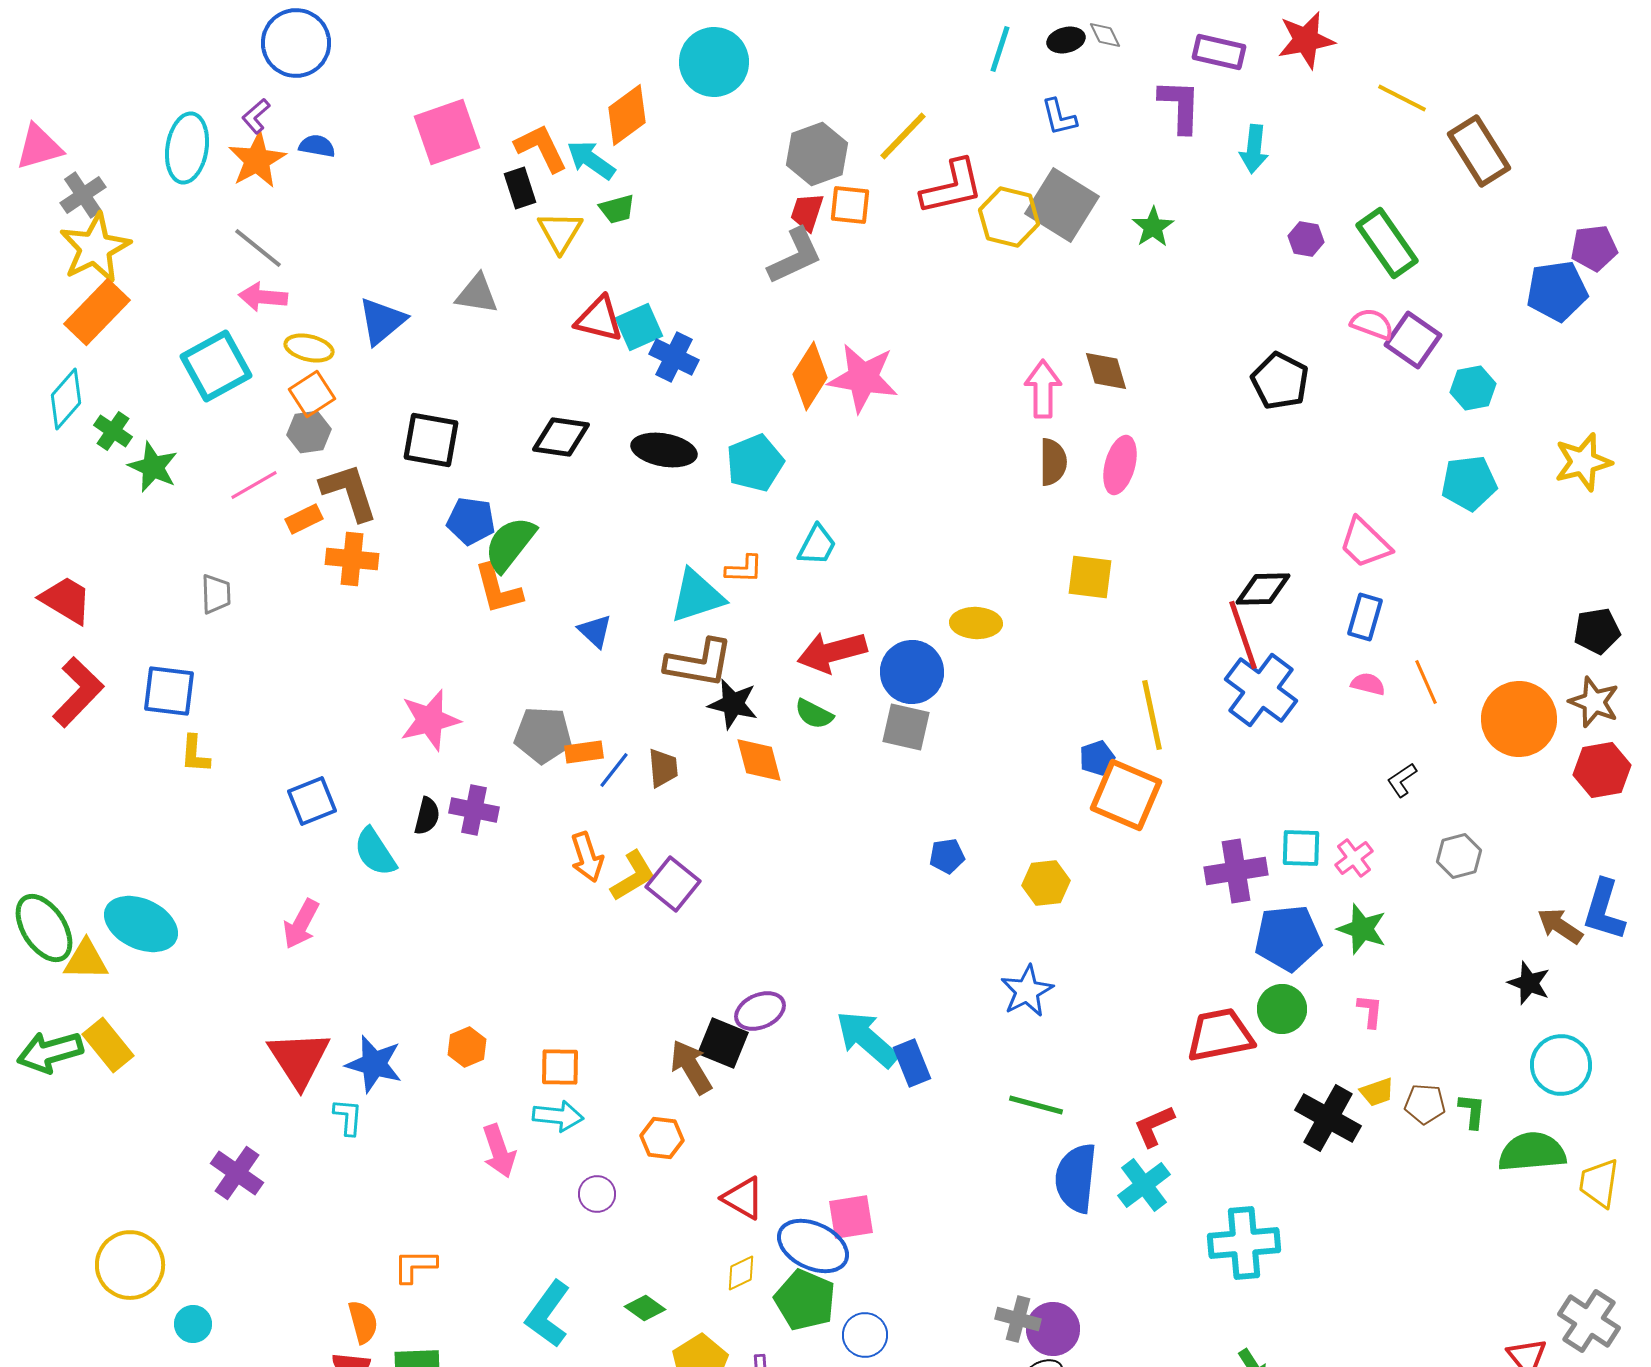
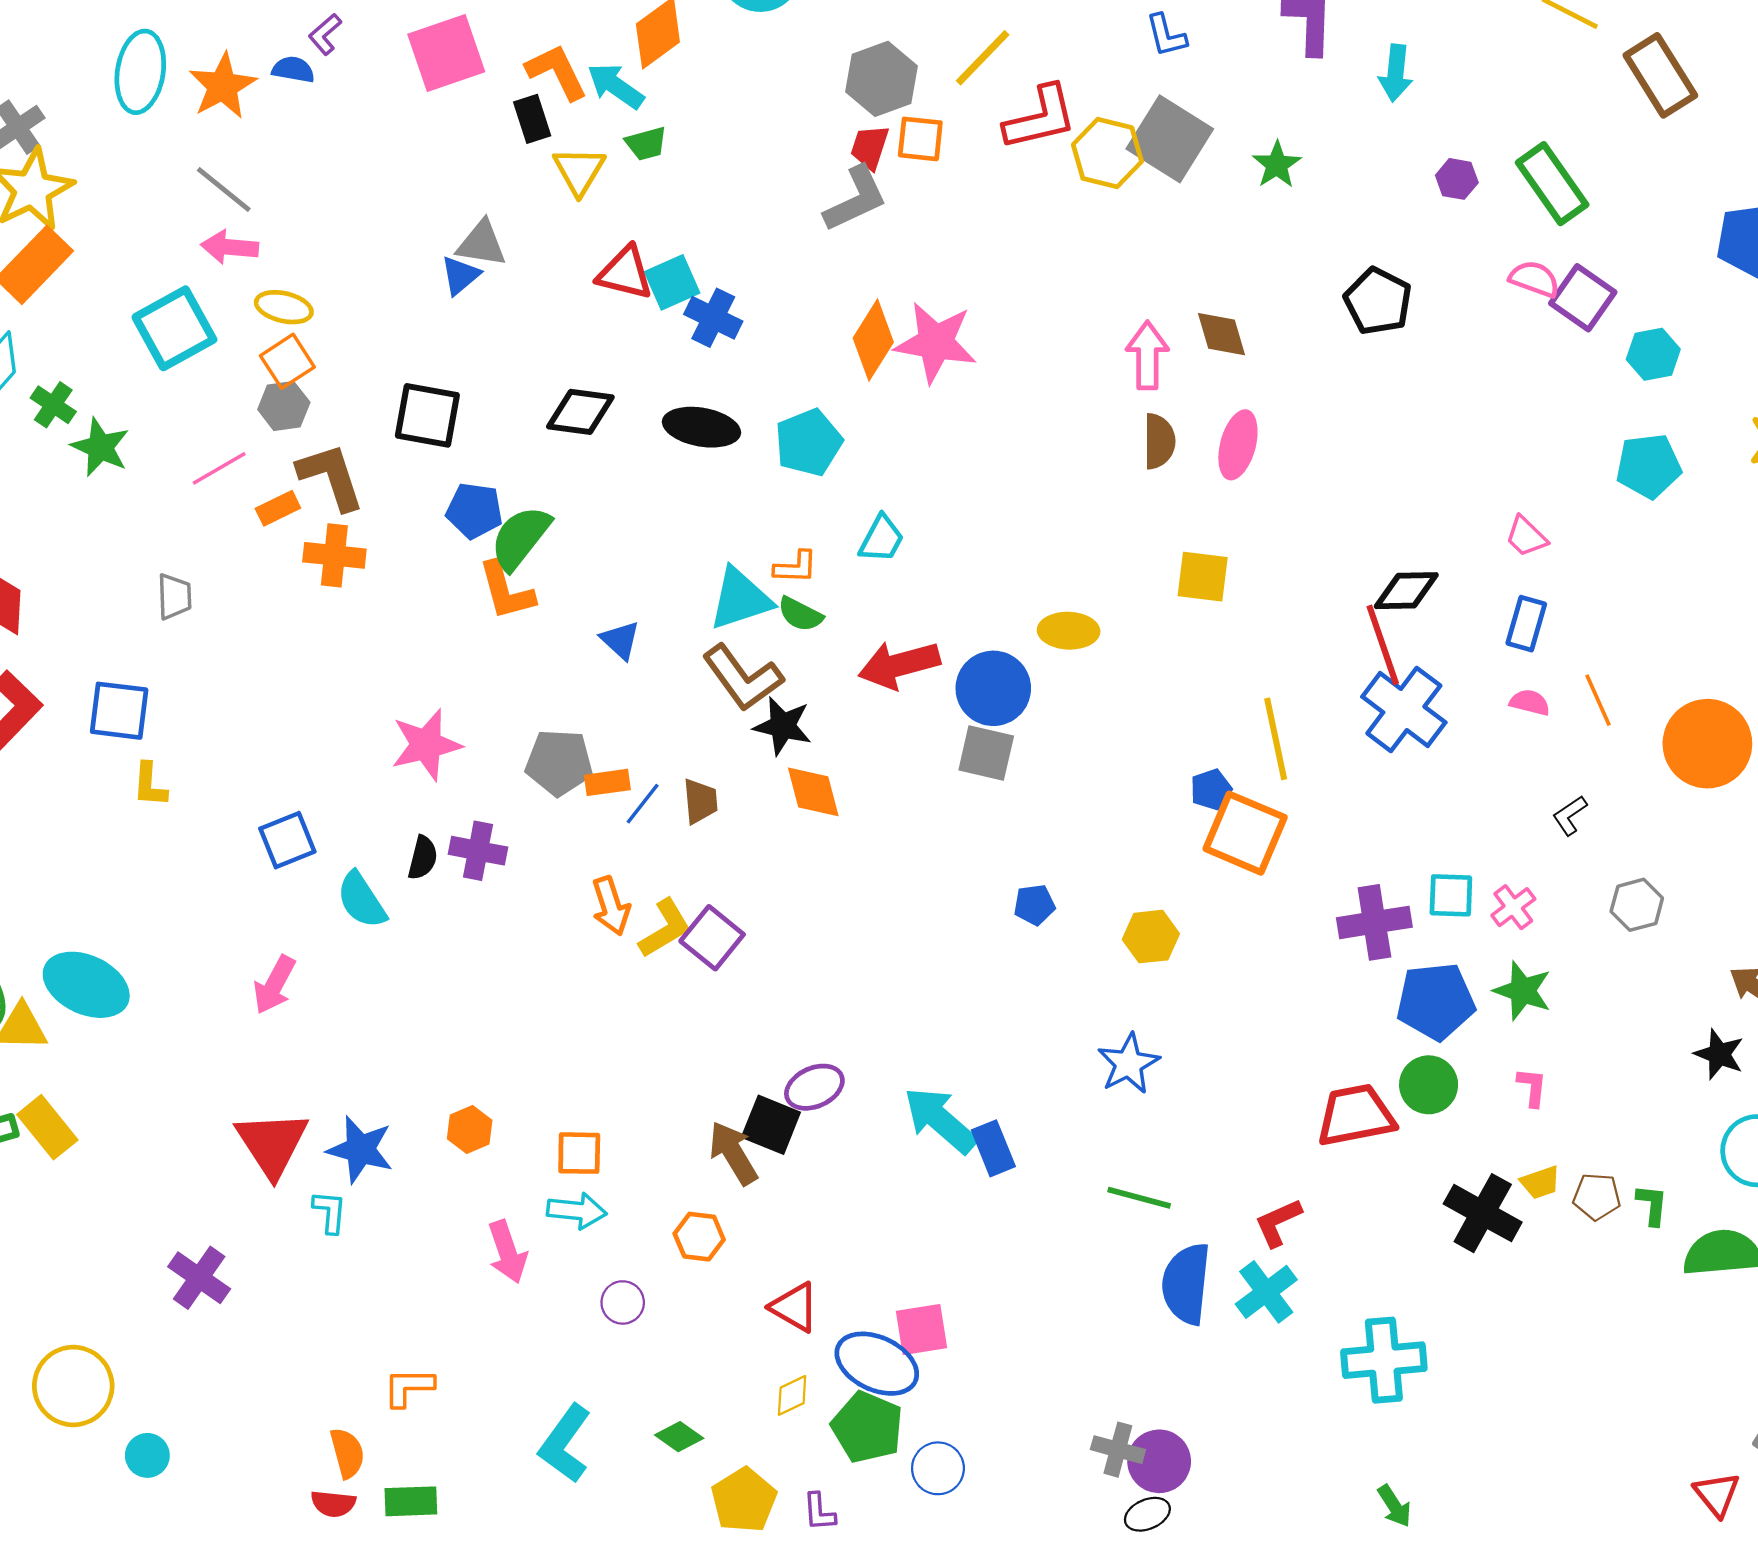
purple L-shape: (256, 116) -> (325, 34), moved
blue triangle: (382, 321) -> (460, 275), moved, size x0.7
black pentagon: (1280, 381) -> (1378, 301), moved
pink trapezoid: (1365, 543) -> (1526, 537), size x0.7
brown L-shape: (699, 663) -> (743, 678), turned 44
green semicircle: (814, 714) -> (800, 614), moved

